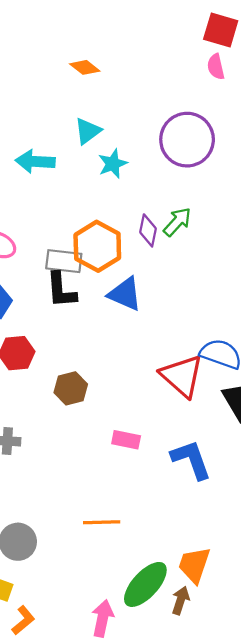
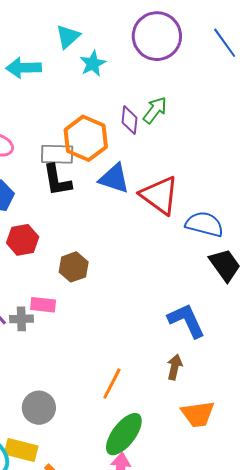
red triangle: (182, 376) -> (160, 195), moved
pink rectangle: (126, 440) -> (43, 305), moved
orange line: (102, 522) -> (112, 384), turned -56
orange trapezoid: (194, 565) -> (198, 414), turned -111
green ellipse: (145, 584) -> (124, 434), moved
brown arrow: (181, 600) -> (175, 367), moved

